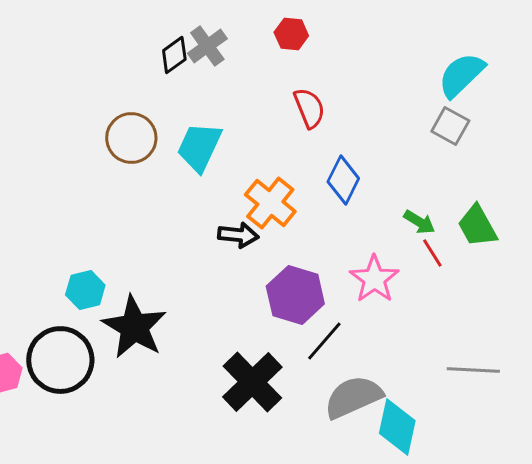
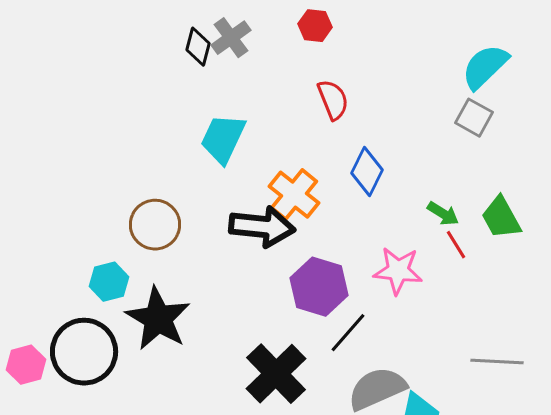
black diamond: (174, 55) -> (198, 47), turned -39
brown circle: (131, 138) -> (155, 225), moved
black arrow: (238, 235) -> (262, 227), size x1.6
pink star: (374, 279) -> (398, 271), turned -30

